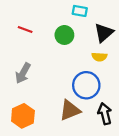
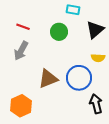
yellow semicircle: (99, 57) -> (98, 58), moved
gray arrow: (23, 73) -> (21, 51), moved
brown triangle: (70, 110) -> (48, 79), moved

